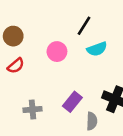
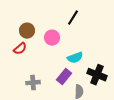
brown circle: (13, 36) -> (27, 31), moved
cyan semicircle: (97, 49) -> (75, 58), moved

